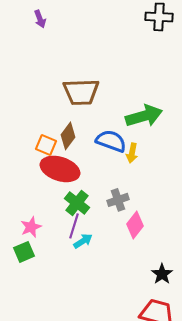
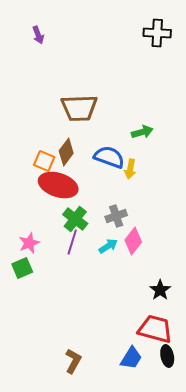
green arrow: (144, 116) -> (142, 132), size x0.6
cyan arrow: (83, 241) -> (108, 246), moved

